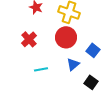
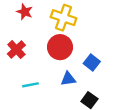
blue triangle: (73, 64) -> (68, 79), turned 32

